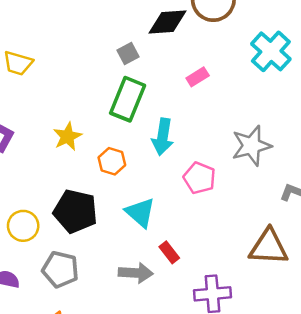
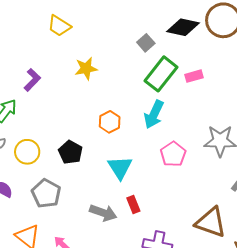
gray square: (128, 53) -> (146, 43), turned -30
green rectangle: (128, 99) -> (161, 74), moved
yellow star: (67, 136) -> (86, 69), moved
black pentagon: (75, 211) -> (70, 152), size x0.7

